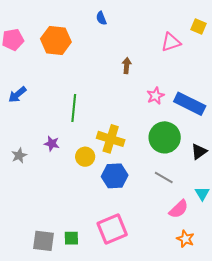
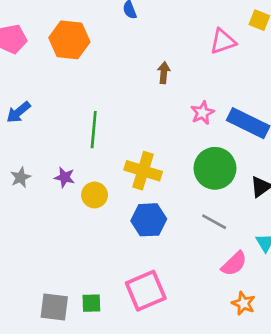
gray star: (19, 156) -> (21, 177), moved
yellow circle: (85, 157) -> (95, 195), moved

